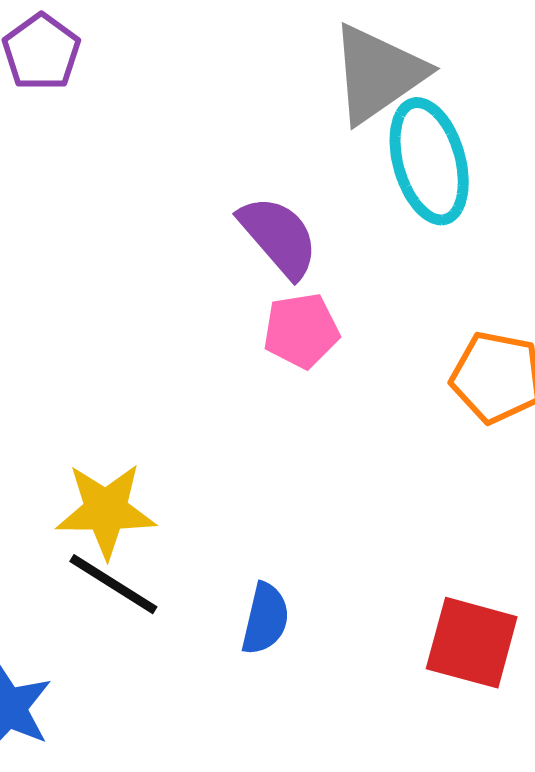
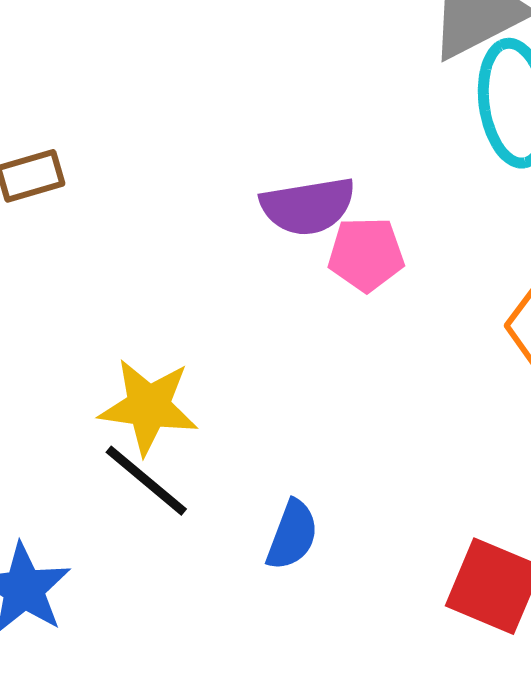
purple semicircle: (279, 237) -> (308, 206), moved, turned 114

